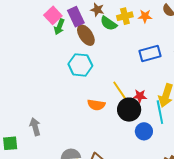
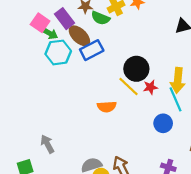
green arrow: (59, 27) -> (49, 33), turned -70
blue rectangle: (150, 54) -> (92, 50), moved
cyan hexagon: (80, 65) -> (58, 52), moved
black circle: (129, 110) -> (136, 69), moved

